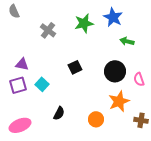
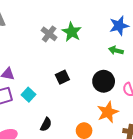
blue star: (113, 17) -> (119, 26), moved, turned 30
green star: (84, 23) -> (72, 32), turned -30
gray cross: (48, 30) -> (49, 34), moved

